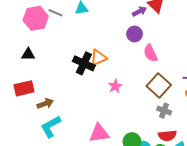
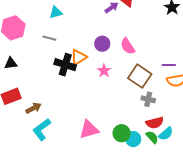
gray line: (55, 13) -> (49, 38), moved
purple circle: (135, 34) -> (102, 44), moved
pink star: (115, 86) -> (104, 71), moved

